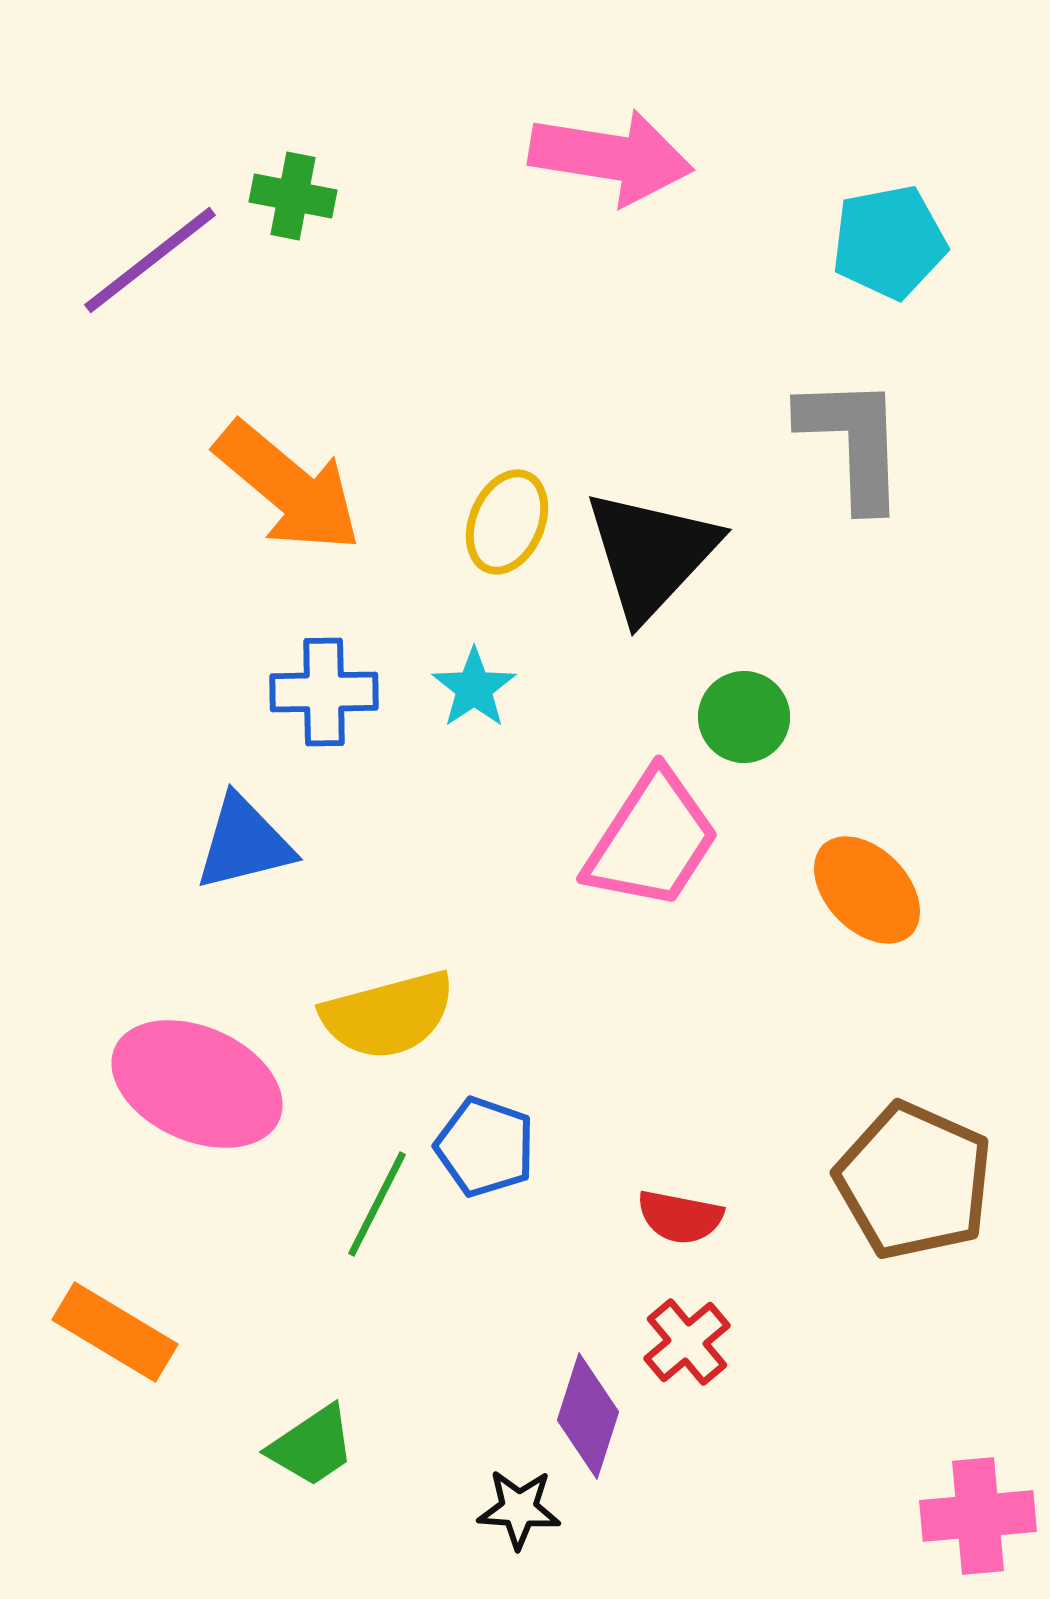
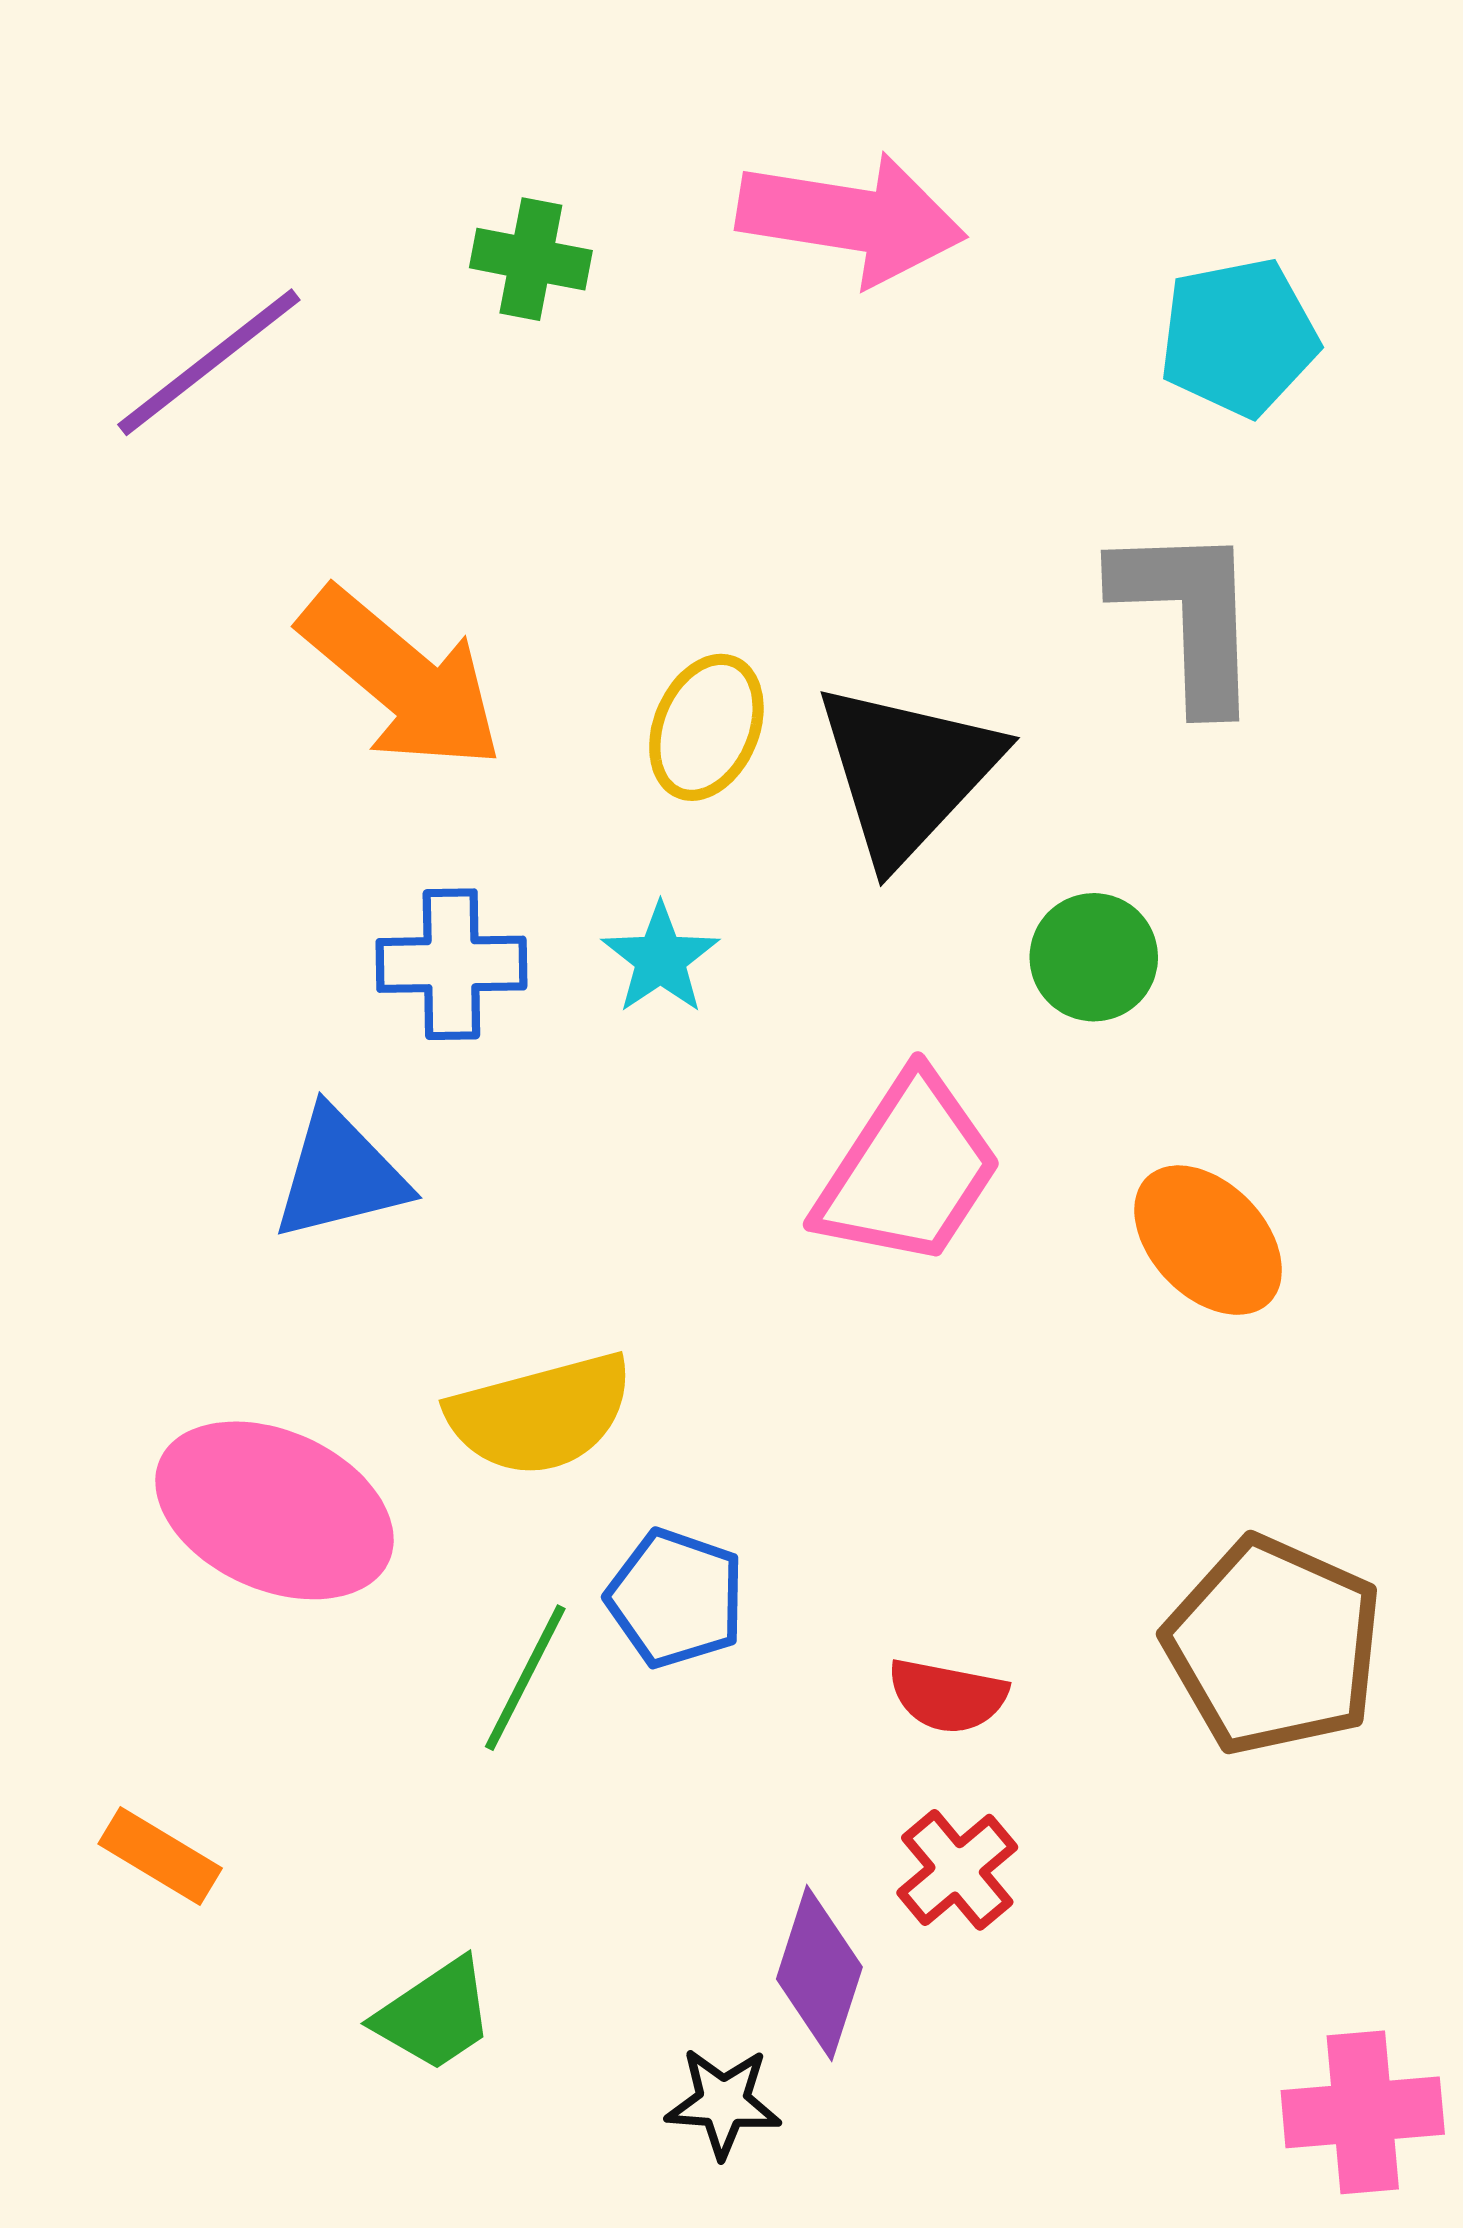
green cross: (293, 196) -> (531, 259), moved
green circle: (744, 717) -> (1094, 957), moved
orange rectangle: (115, 1332) -> (160, 1856), size x0.7

